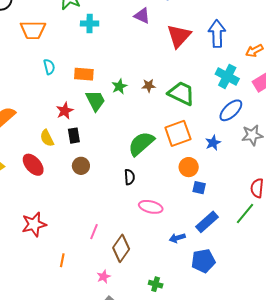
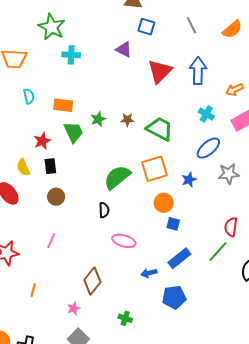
cyan cross: (227, 76) -> (206, 114), size x0.7
pink line: (94, 232) -> (51, 241), moved

